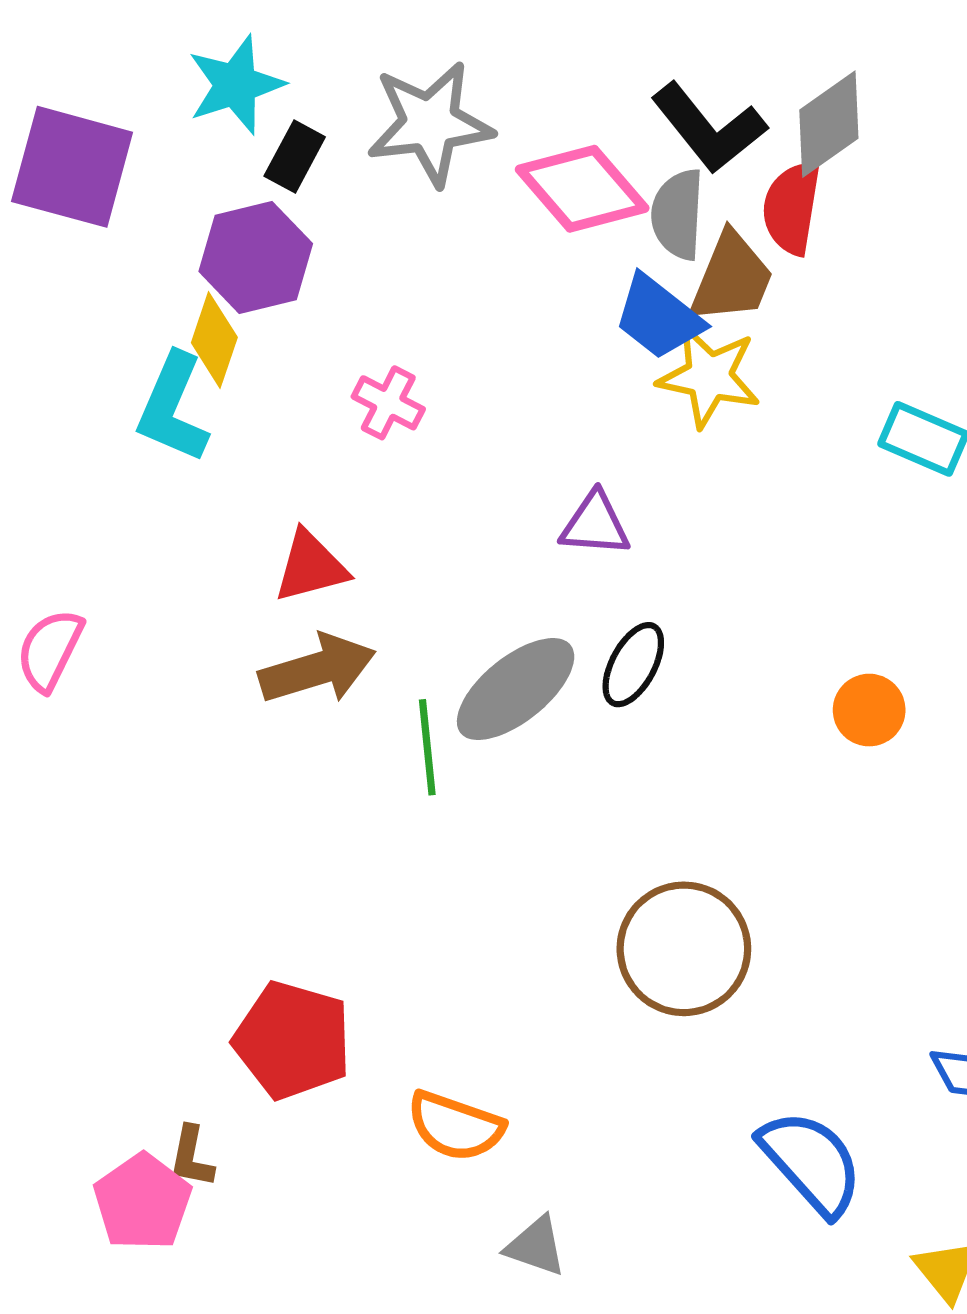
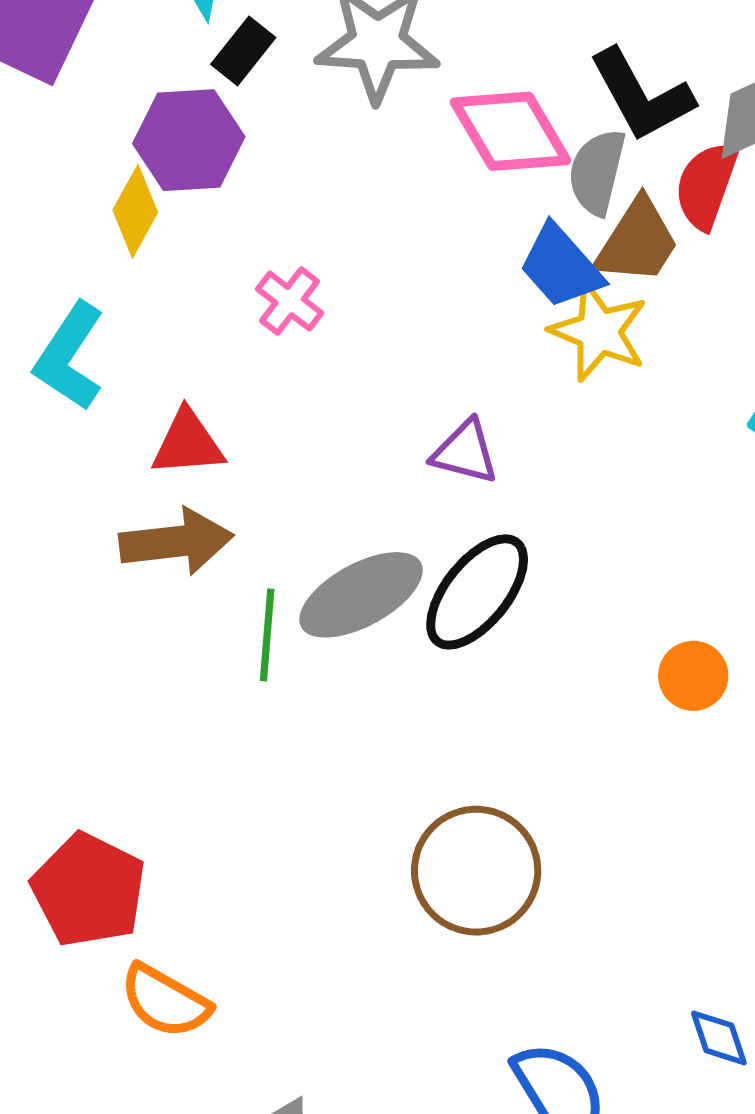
cyan L-shape: (173, 408) -> (69, 356), moved
black ellipse: (633, 665) -> (477, 592), size x1.5
orange semicircle: (455, 1126) -> (165, 1001), moved

